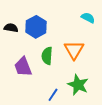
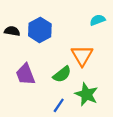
cyan semicircle: (88, 18) -> (98, 20), turned -48
green semicircle: (47, 56) -> (62, 74), moved, turned -132

